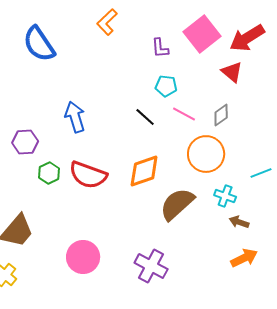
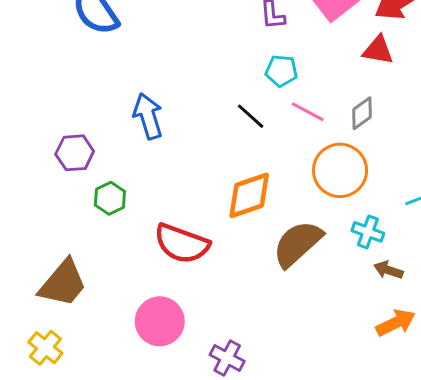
red triangle: (232, 72) -> (378, 50), turned -30
red semicircle: (88, 175) -> (182, 244), moved
purple cross: (151, 266) -> (227, 358), moved, size x0.7

